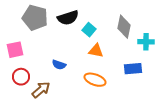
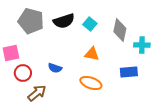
cyan square: (89, 30) -> (90, 24), moved
red circle: (21, 77) -> (23, 73), moved

